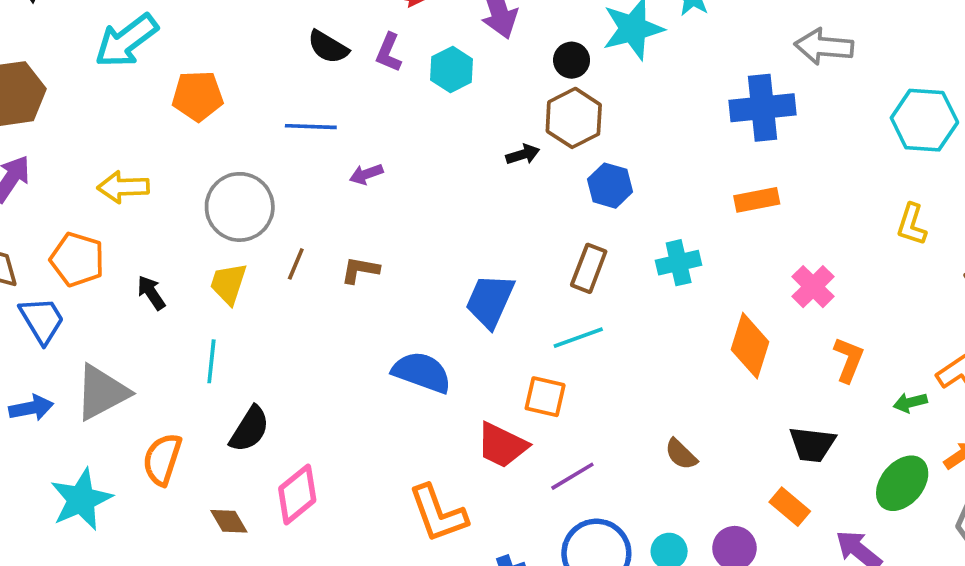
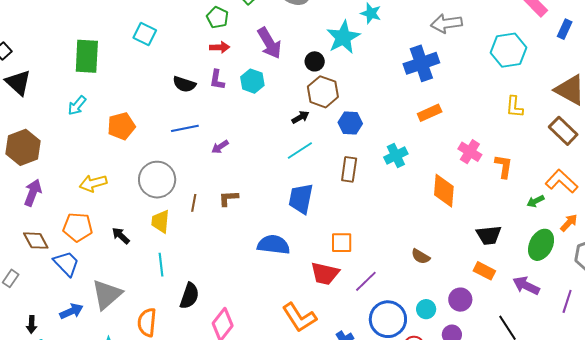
cyan arrow: (126, 41) -> (77, 106), size x0.6
cyan line: (578, 338) -> (300, 150), moved
orange L-shape: (849, 360) -> (504, 166), moved

